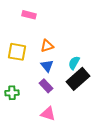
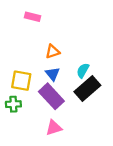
yellow square: (17, 52) -> (21, 81), moved
purple rectangle: (46, 86) -> (51, 96), size x1.6
pink triangle: (48, 114) -> (54, 128), turned -35

